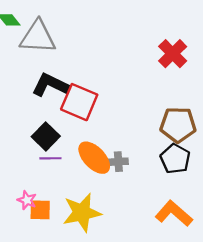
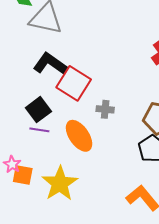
gray cross: (118, 162) -> (105, 109), moved
yellow star: (82, 213) -> (60, 183), turned -30

